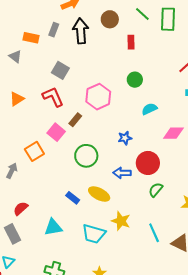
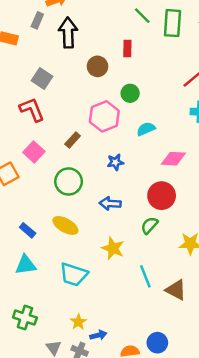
brown circle: (110, 19) -> (97, 66), moved
gray rectangle: (54, 30) -> (37, 20), moved
pink hexagon: (98, 97) -> (104, 116), moved
brown rectangle: (75, 120) -> (73, 140), moved
red circle: (148, 163) -> (162, 196), moved
yellow ellipse: (99, 194) -> (65, 225), moved
blue rectangle: (73, 198) -> (28, 230), moved
yellow star: (121, 221) -> (113, 248), moved

